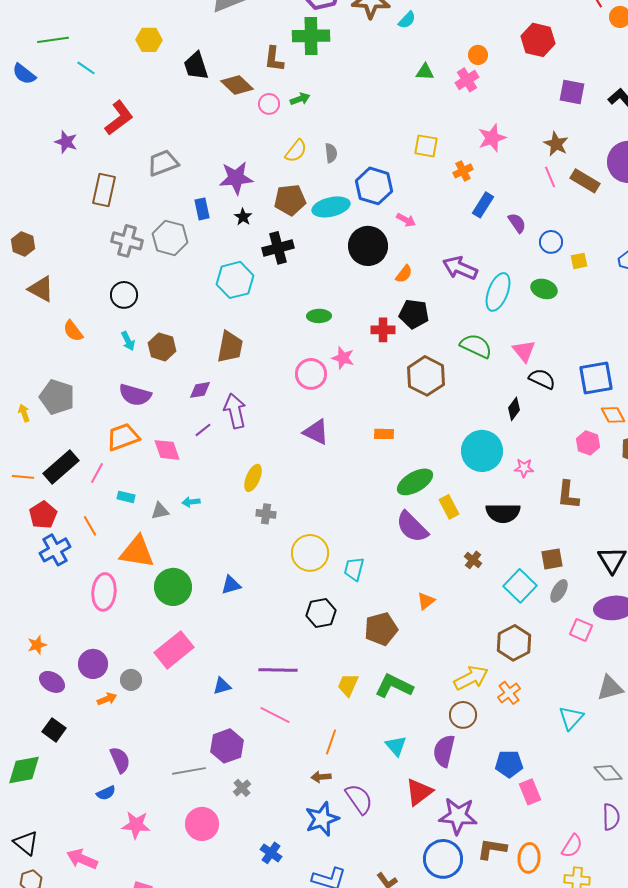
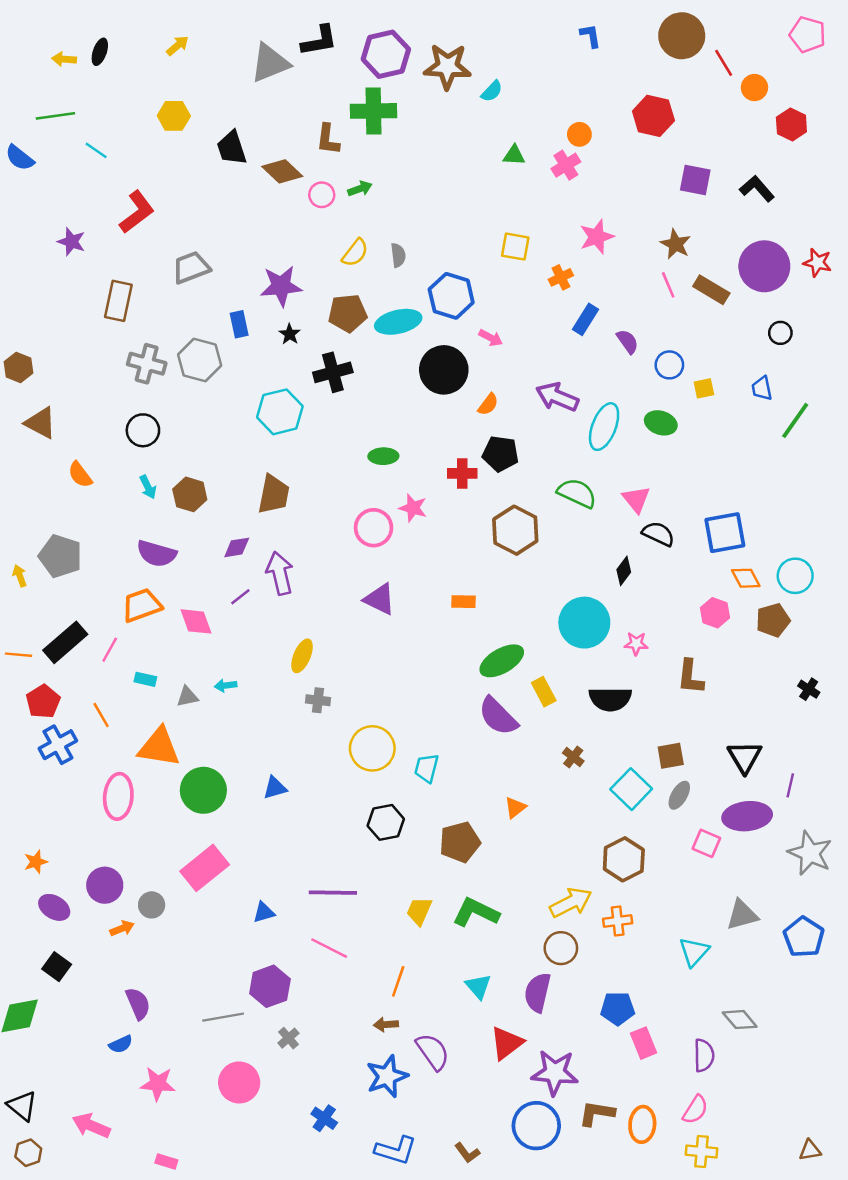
orange cross: (509, 693) -> (618, 921), turned 30
purple semicircle: (611, 817) -> (704, 1055), moved

